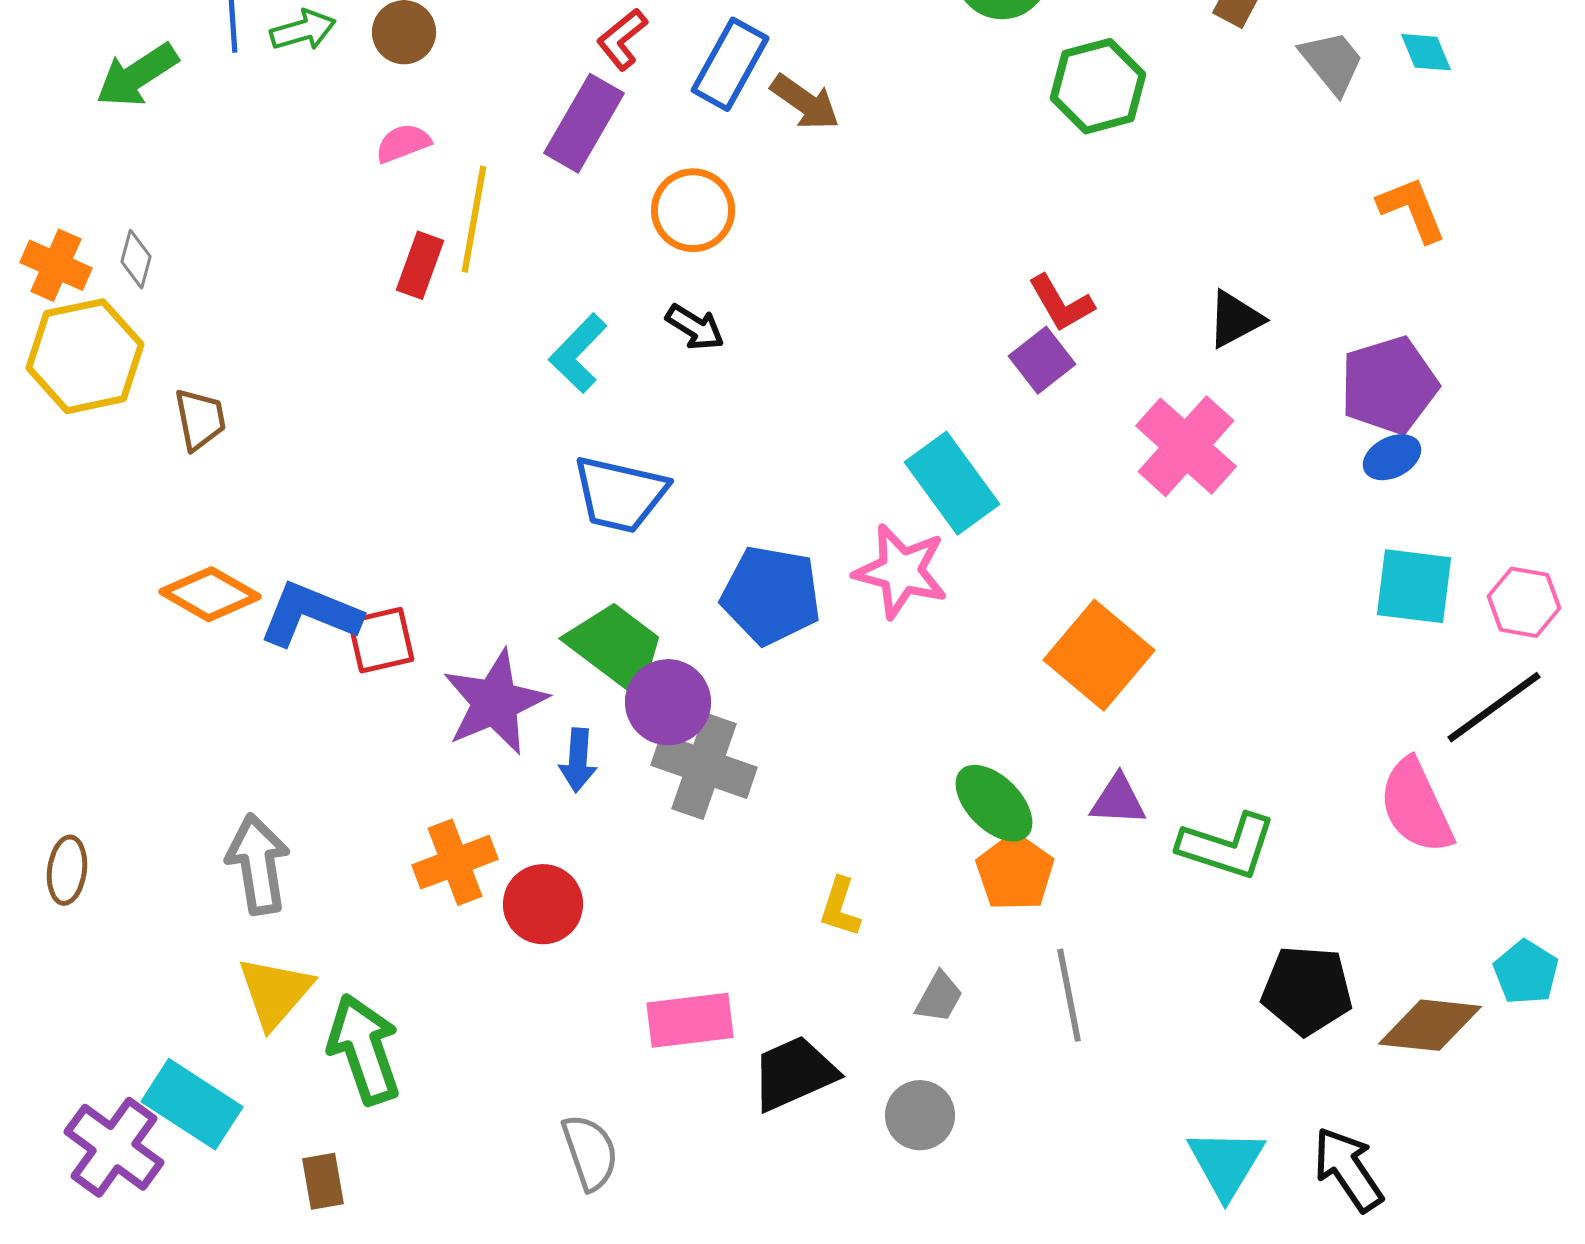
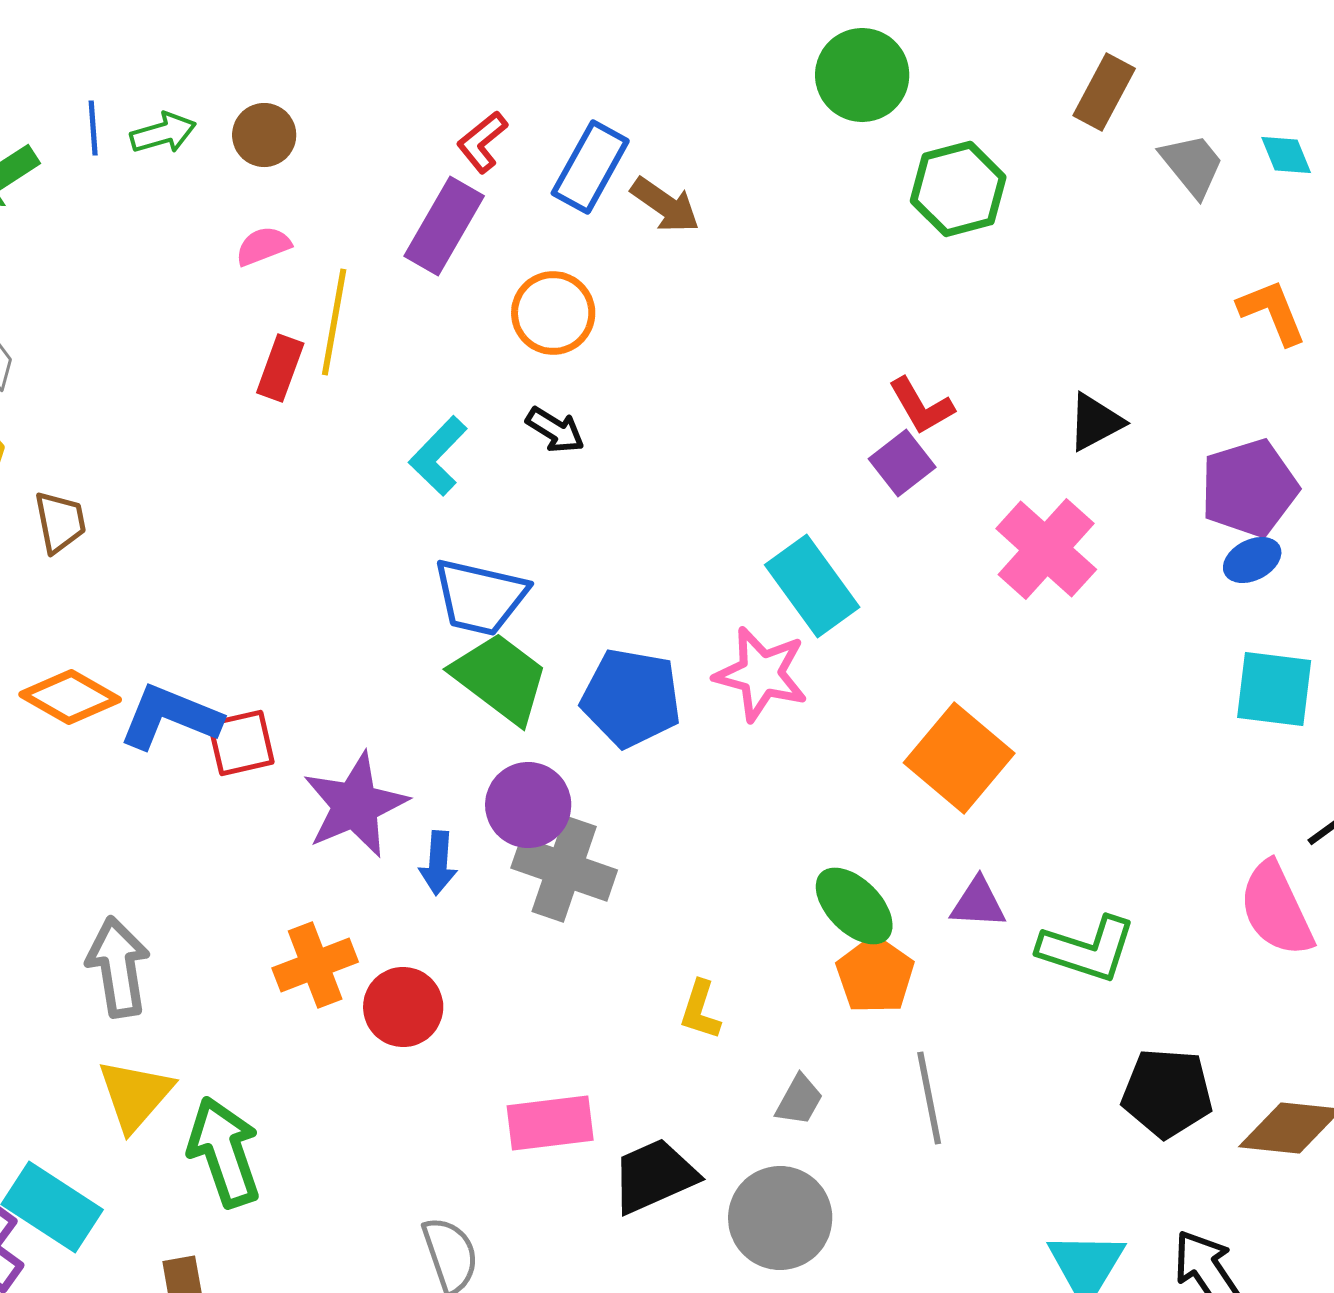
green trapezoid: (616, 647) -> (500, 678), moved
gray circle: (920, 1115) -> (780, 1218), size x1.5

